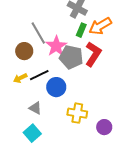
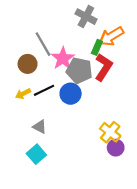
green rectangle: (81, 30) -> (97, 47), moved
blue circle: (56, 87) -> (71, 94), moved
yellow cross: (77, 113) -> (110, 132), moved, turned 30

